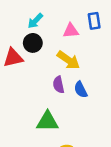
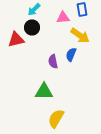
yellow arrow: (68, 60) -> (80, 36), moved
blue semicircle: (81, 90) -> (71, 54), moved, turned 48

